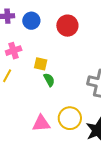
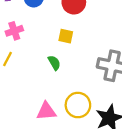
yellow square: (41, 64) -> (66, 36), moved

